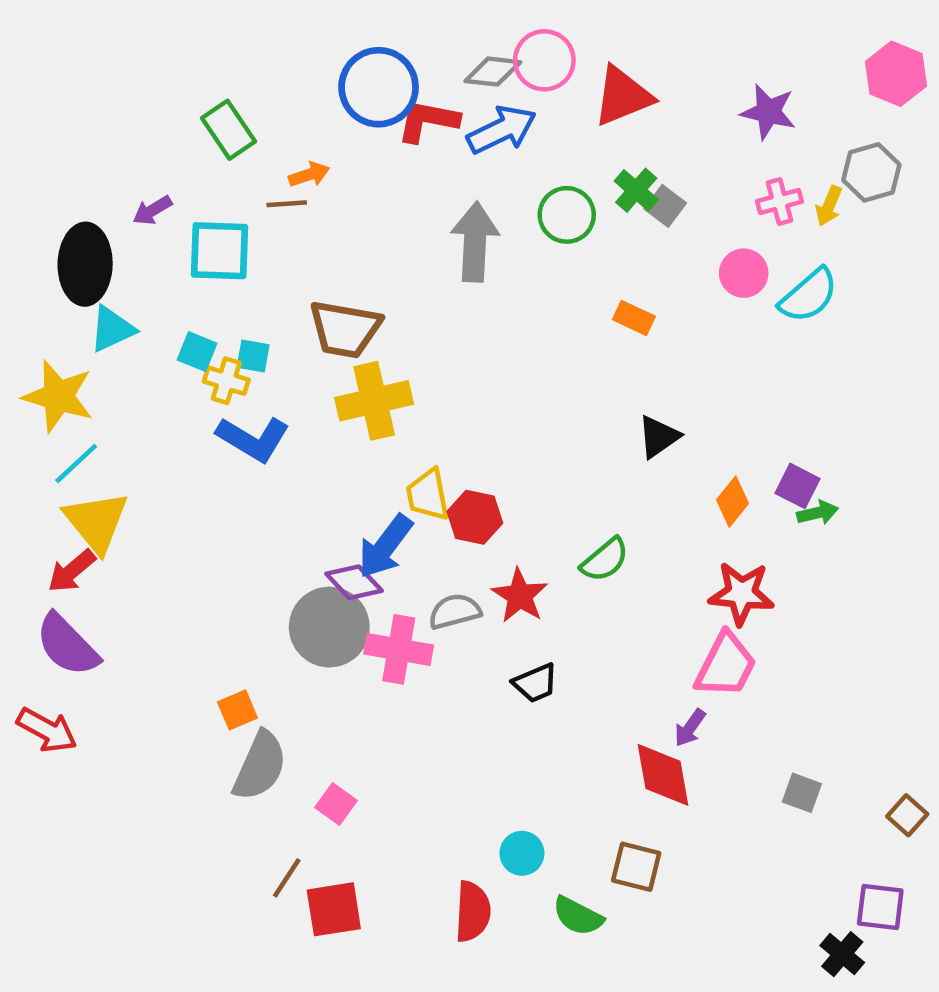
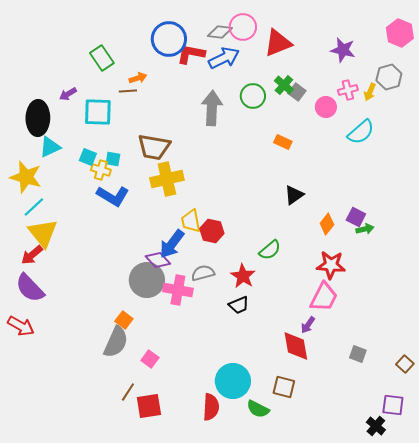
pink circle: (744, 273) -> (326, 107), moved
red star: (520, 596) -> (243, 276), moved
orange square: (237, 710) -> (124, 320), moved, turned -30
cyan circle: (522, 853) -> (233, 381), size x1.8

